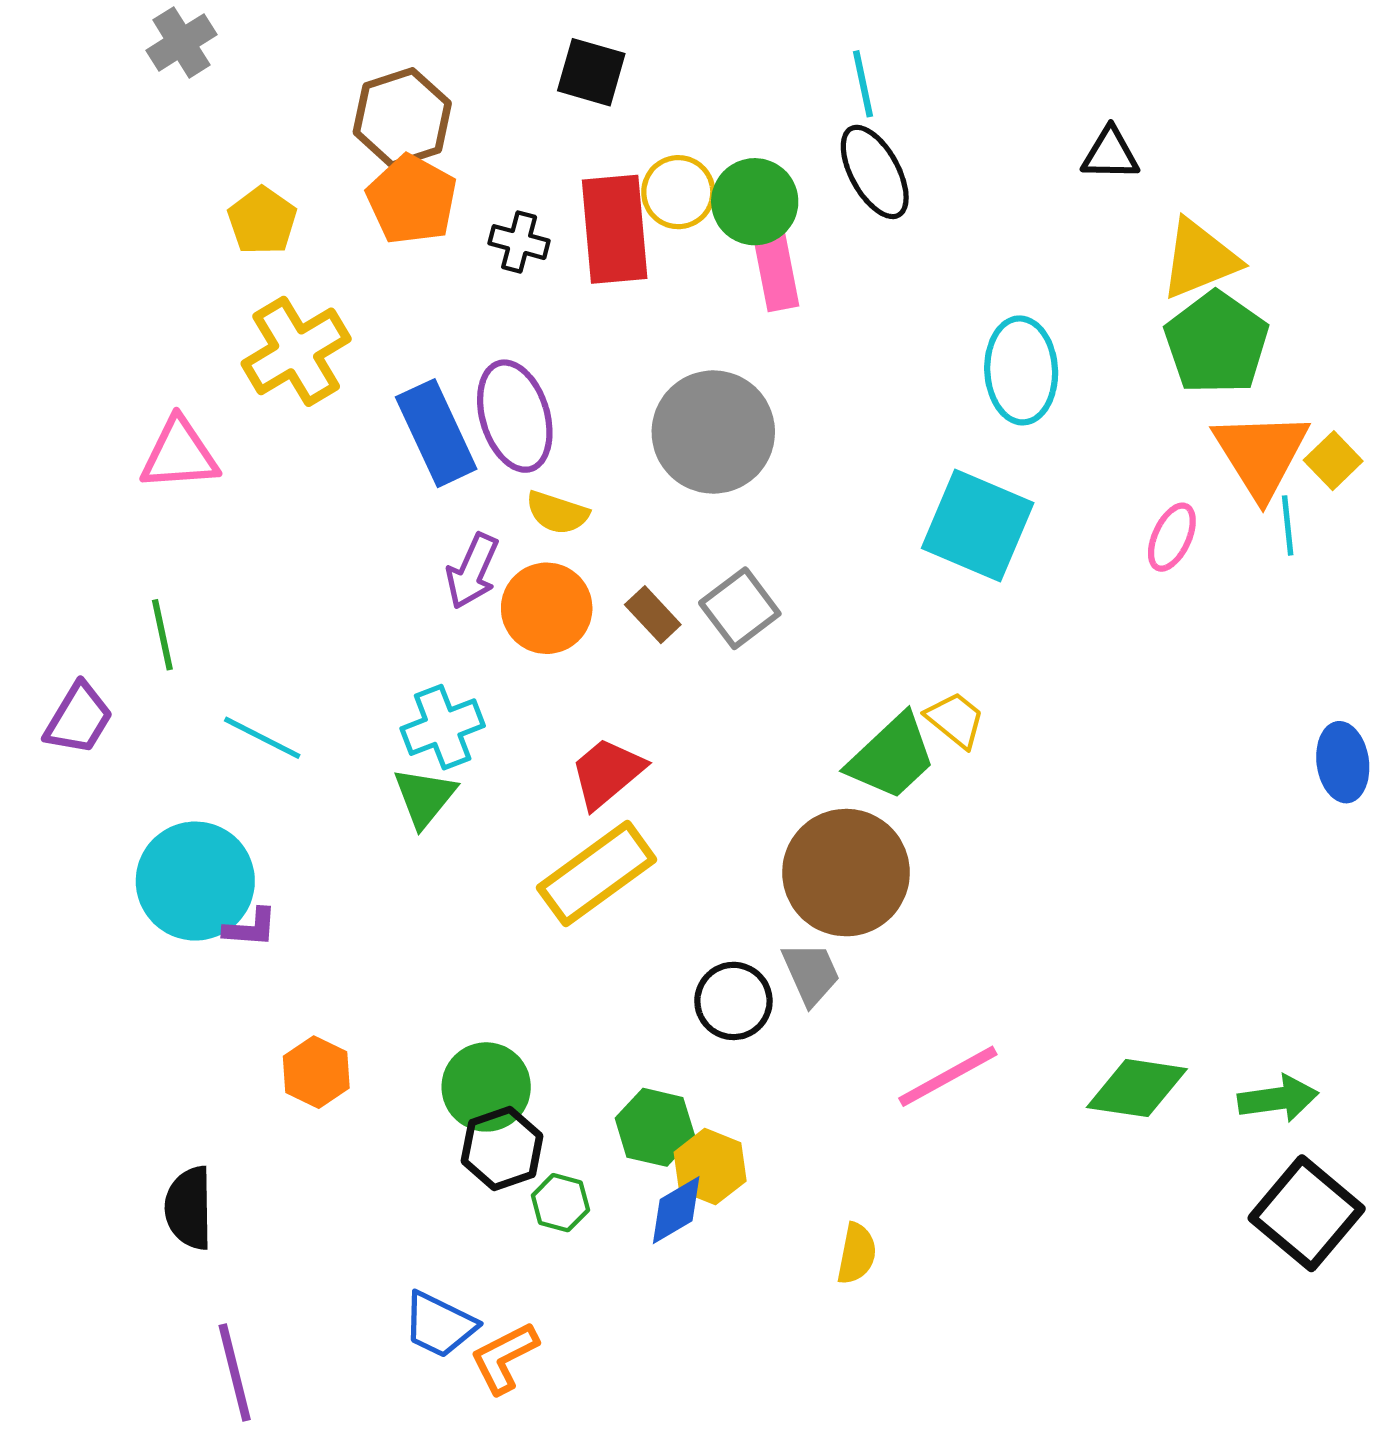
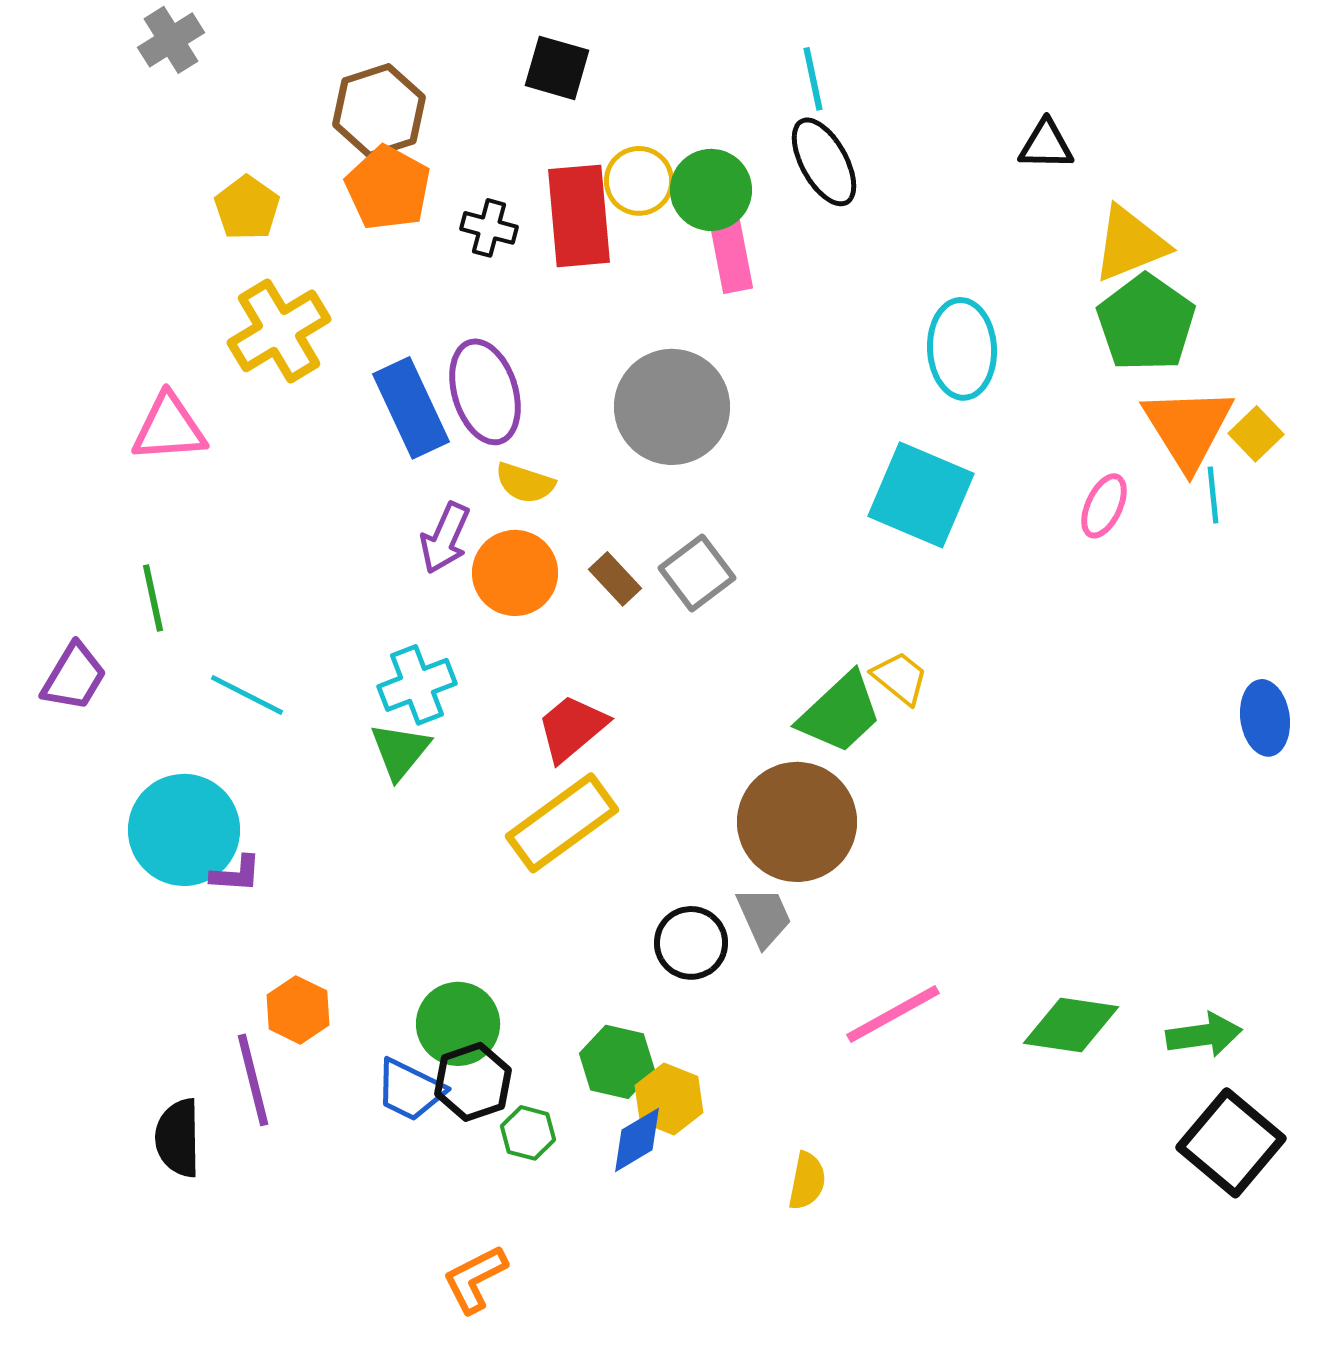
blue trapezoid: (439, 1325) -> (410, 1090), moved
purple line: (235, 1373) -> (253, 1080), moved

